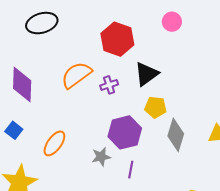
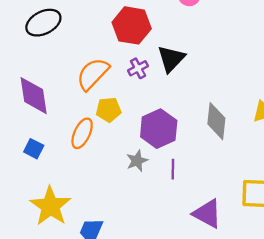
purple cross: (109, 85) -> (138, 68), moved
yellow pentagon: (155, 107) -> (109, 110), moved
orange ellipse: (54, 143) -> (82, 133), moved

